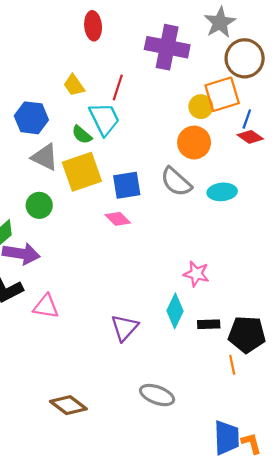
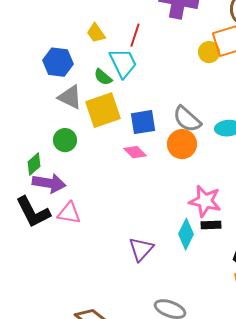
orange circle: (194, 143) -> (182, 144), moved
pink star: (196, 274) -> (205, 201), size x1.4
pink triangle: (46, 306) -> (69, 213), moved
black rectangle: (209, 324) -> (211, 225), moved

